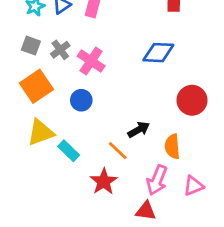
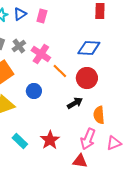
blue circle: (81, 100) -> (34, 91), moved
red circle: (192, 100) -> (87, 78), moved
cyan rectangle: (69, 151) -> (20, 141), moved
orange line: (118, 151) -> (60, 71), moved

